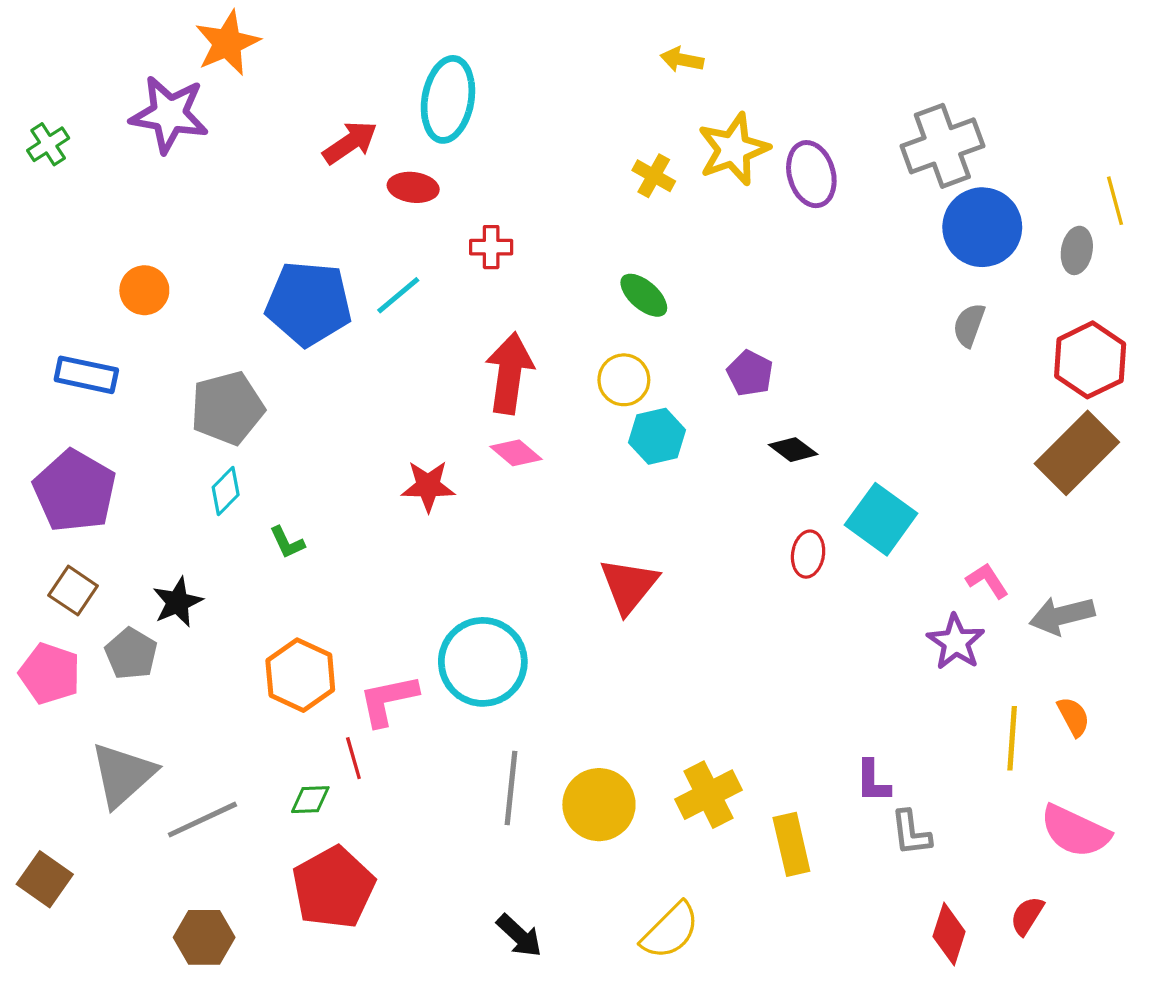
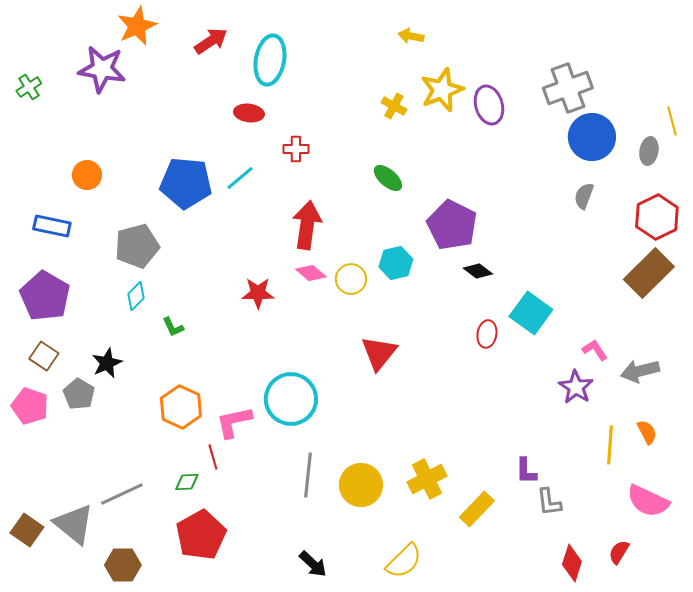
red arrow: (350, 143) -> (211, 41), moved
purple pentagon: (750, 373) -> (452, 225), size x1.8
yellow circle: (624, 380) -> (351, 279), moved
gray triangle: (123, 775) -> (74, 524), moved, turned -39
yellow rectangle: (791, 844) -> (477, 509), turned 57

